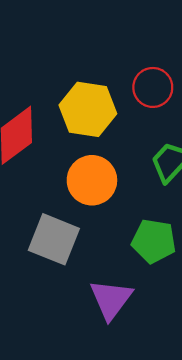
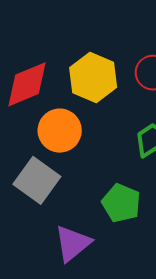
orange circle: (92, 180) -> (60, 131), moved

